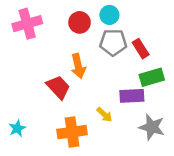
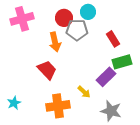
gray pentagon: (113, 42) -> (77, 30), moved
orange arrow: (78, 66) -> (55, 42), moved
purple rectangle: (132, 96) -> (106, 77), turned -42
gray star: (152, 127) -> (111, 111), moved

